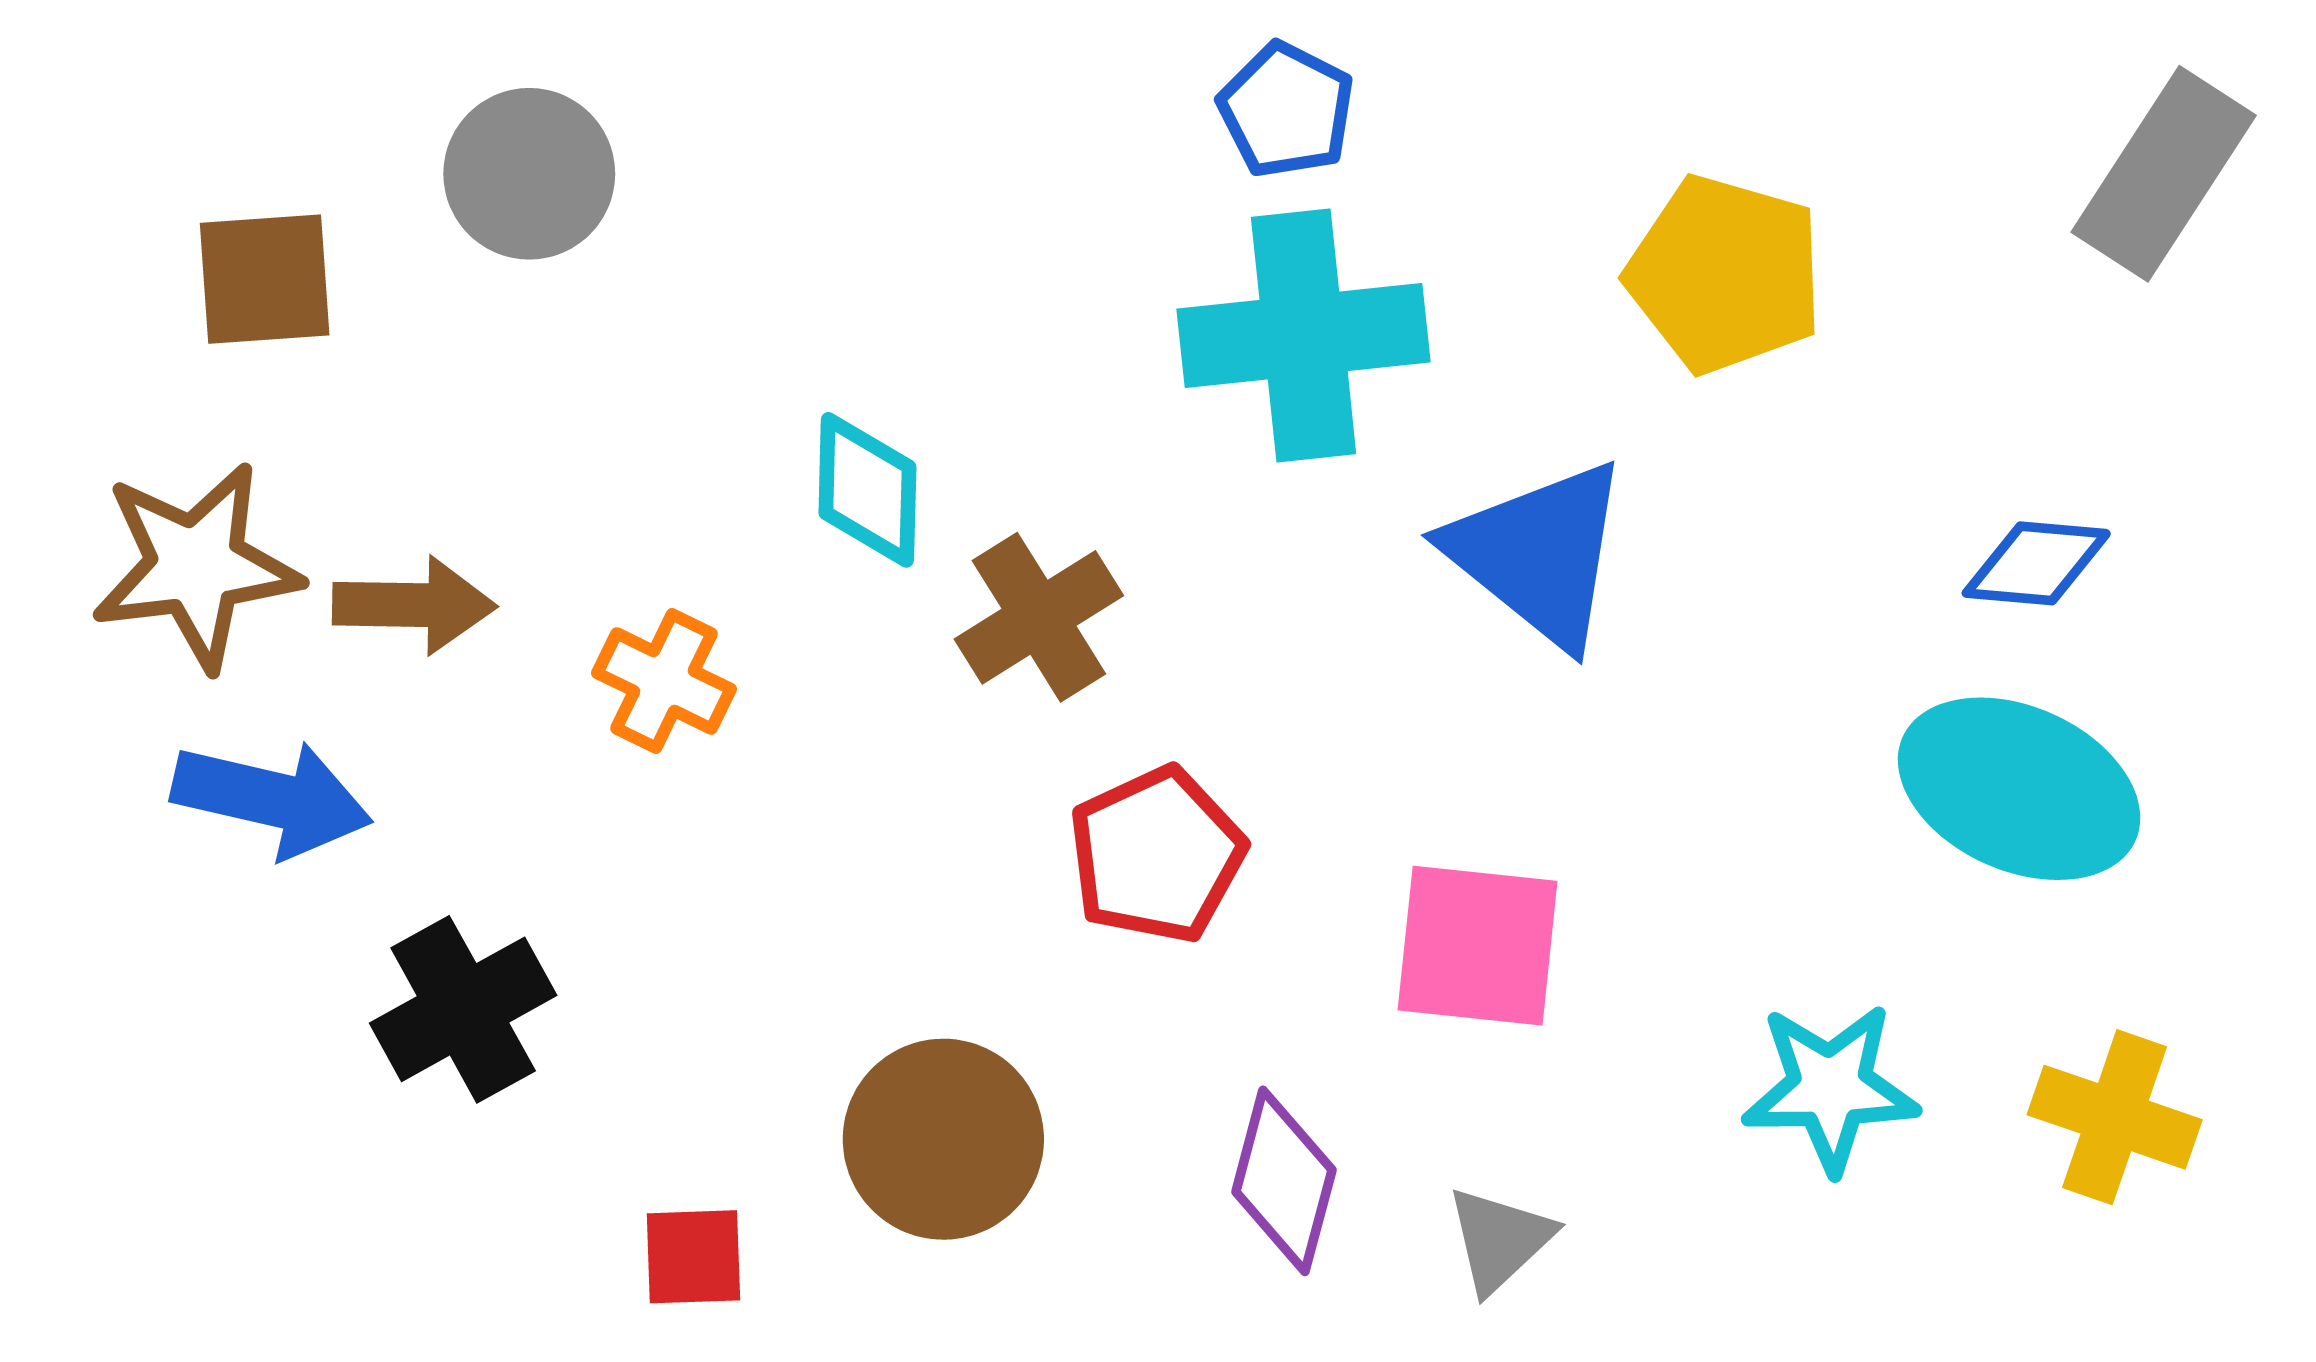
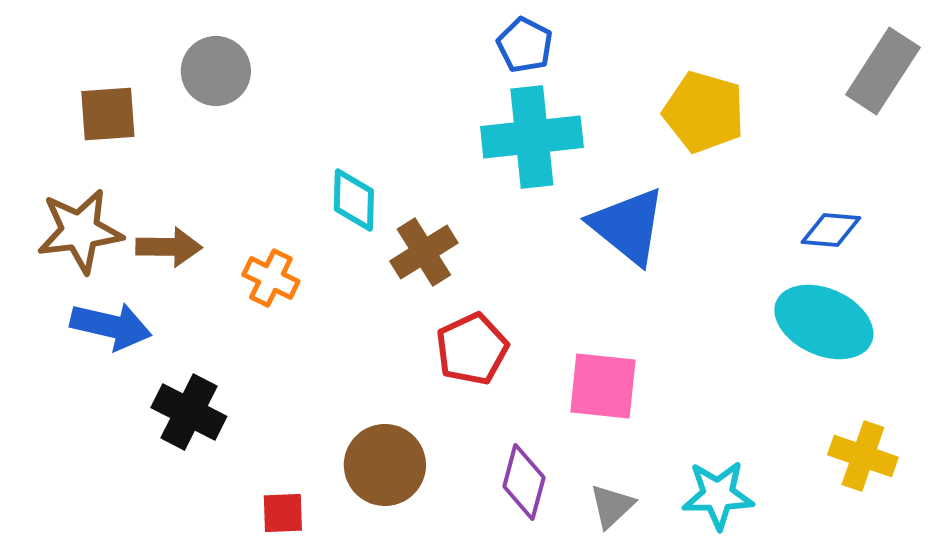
black cross: (463, 1009) -> (189, 412), turned -34
cyan star: (1830, 1088) -> (718, 495), moved

